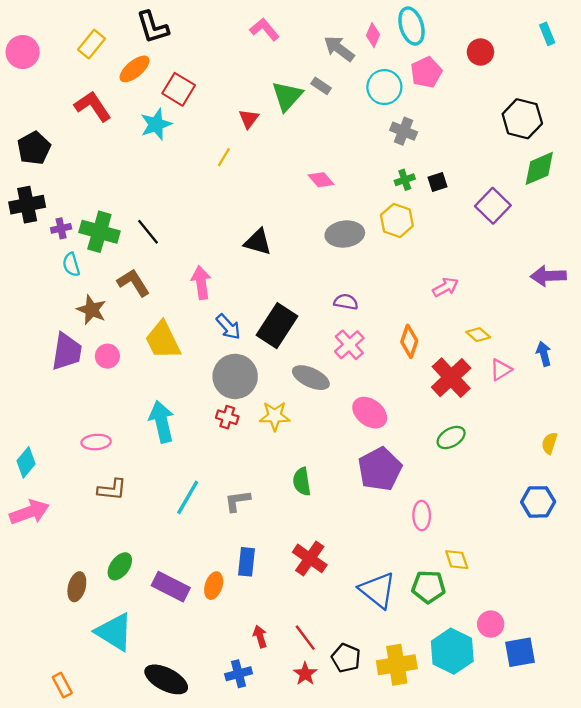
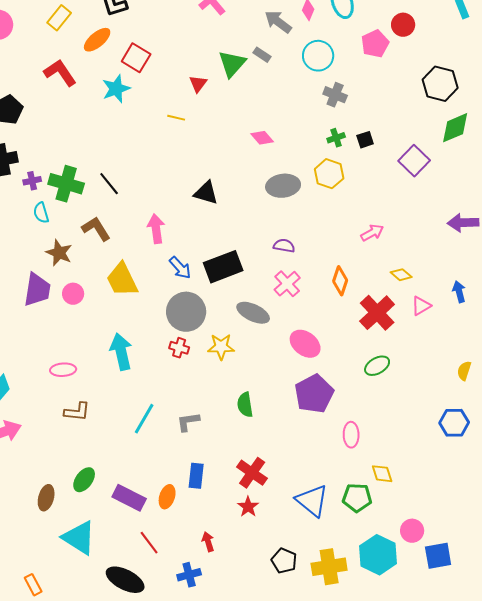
pink pentagon: (426, 72) -> (375, 44), moved
yellow line: (224, 157) -> (176, 118), turned 72
black rectangle: (277, 326) -> (223, 267), turned 36
red line: (305, 638) -> (149, 543), moved
red star: (305, 674) -> (248, 507), moved

